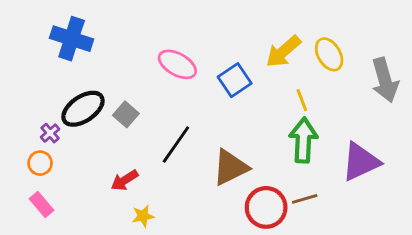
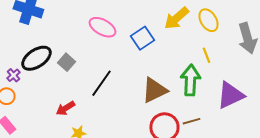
yellow line: (302, 100) -> (206, 55), moved
brown triangle: (230, 167) -> (154, 90), moved

